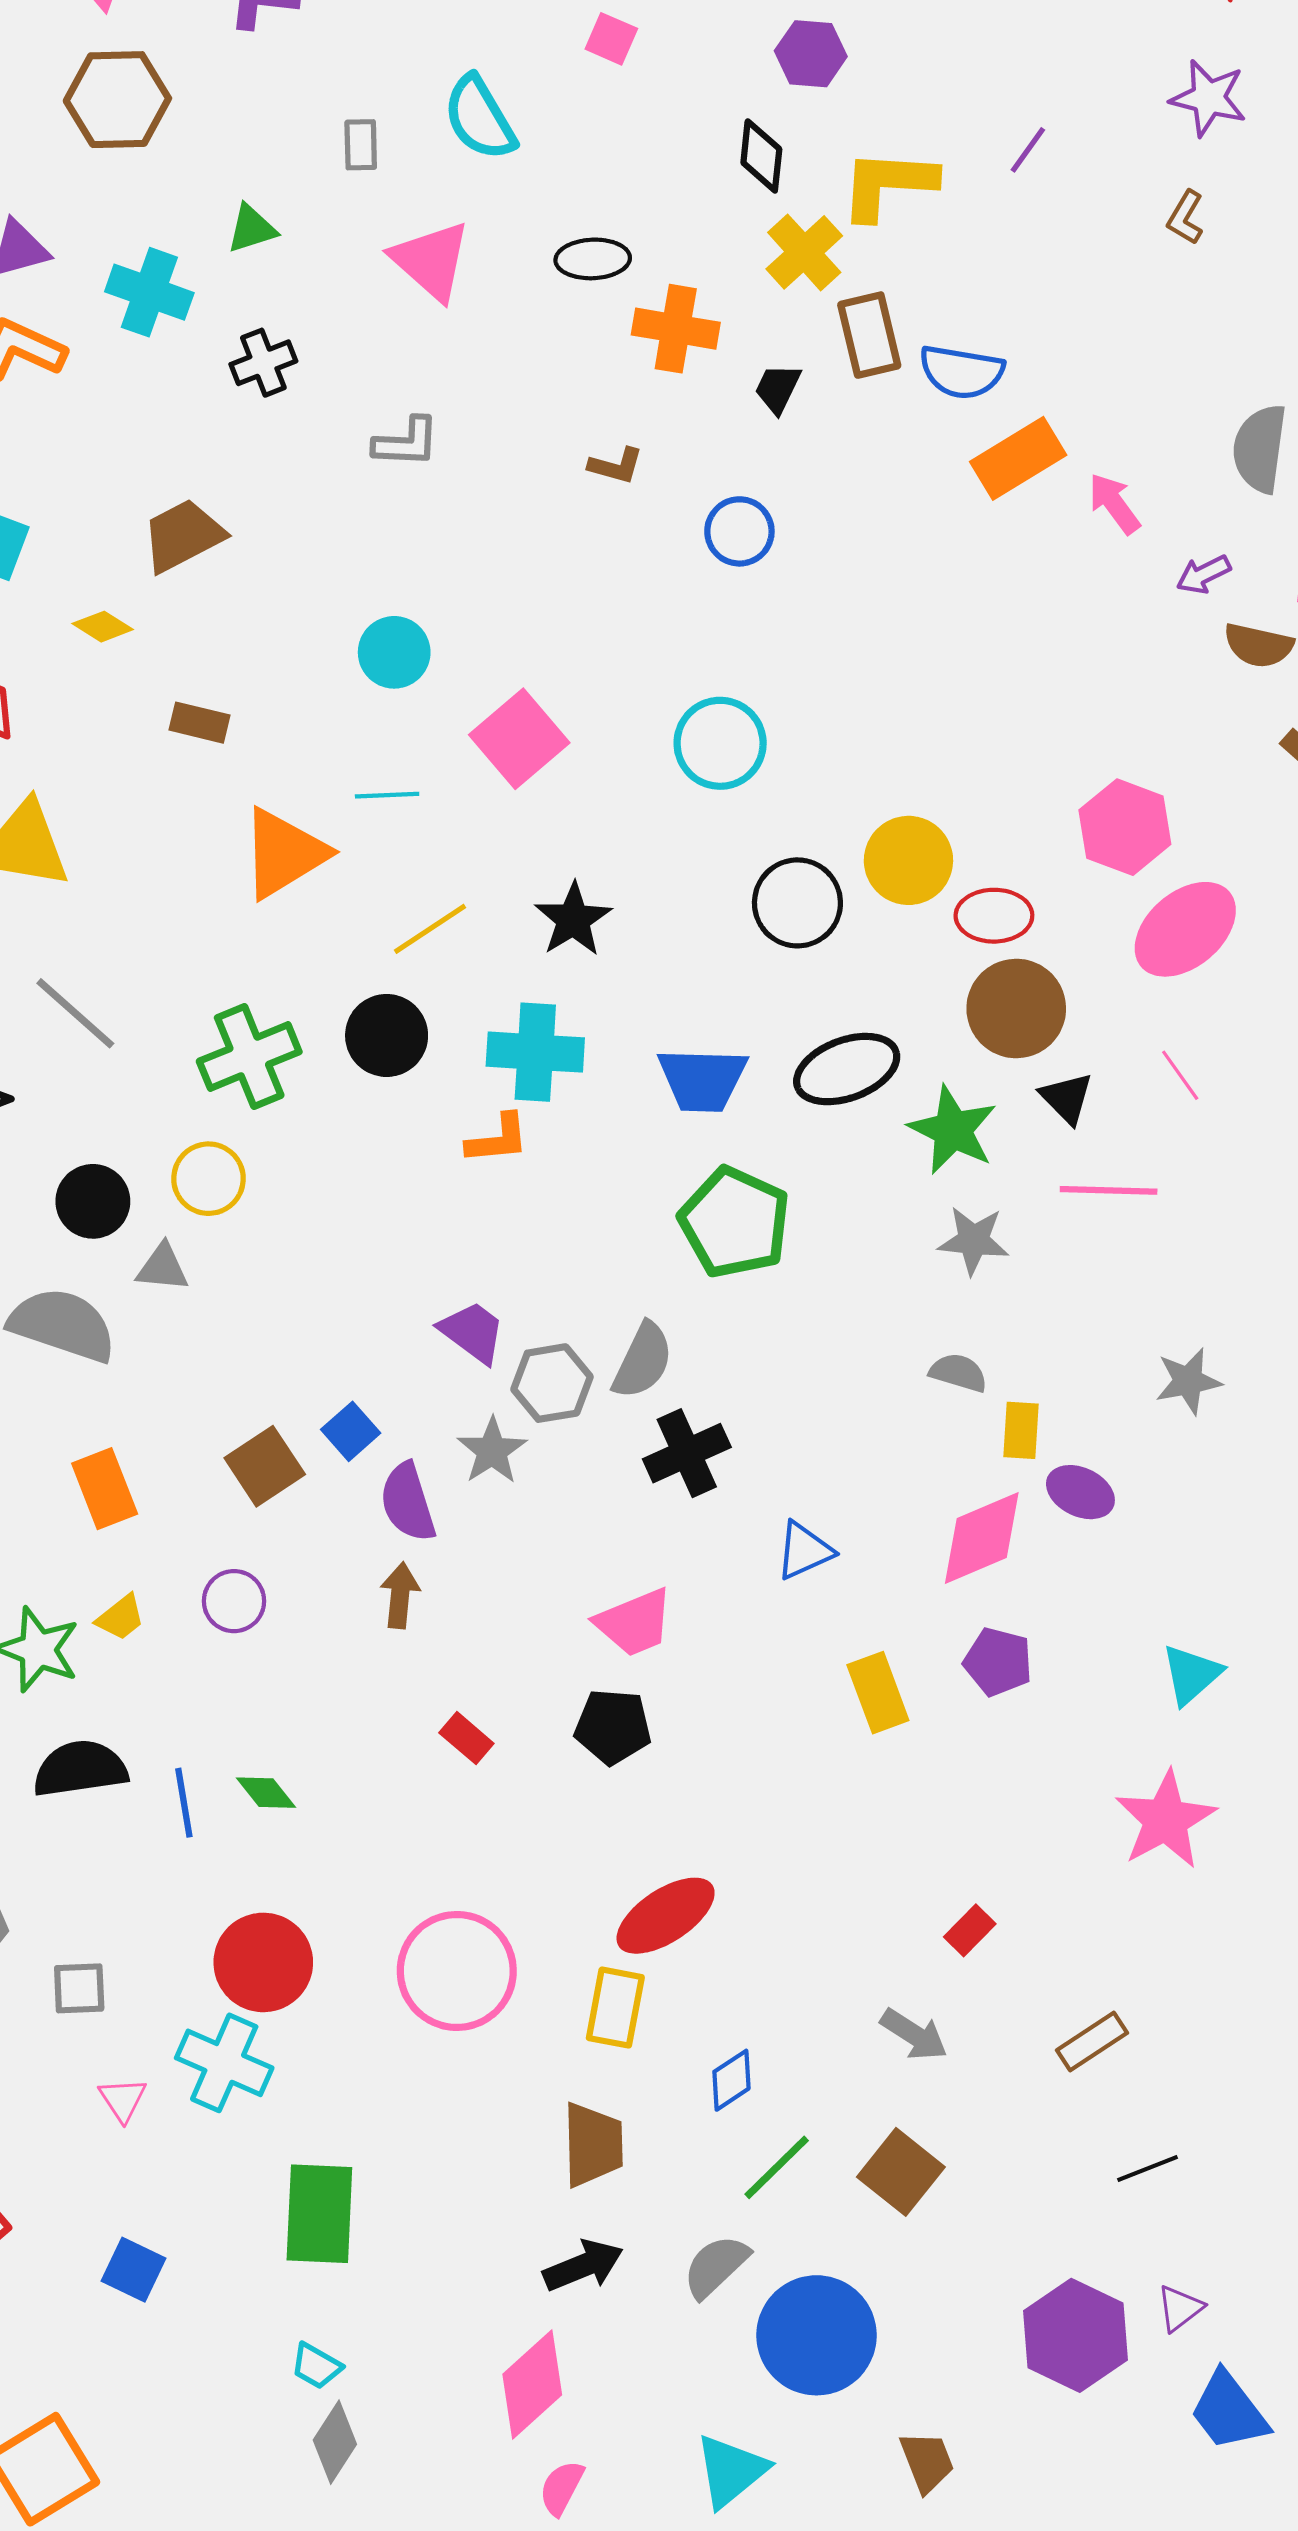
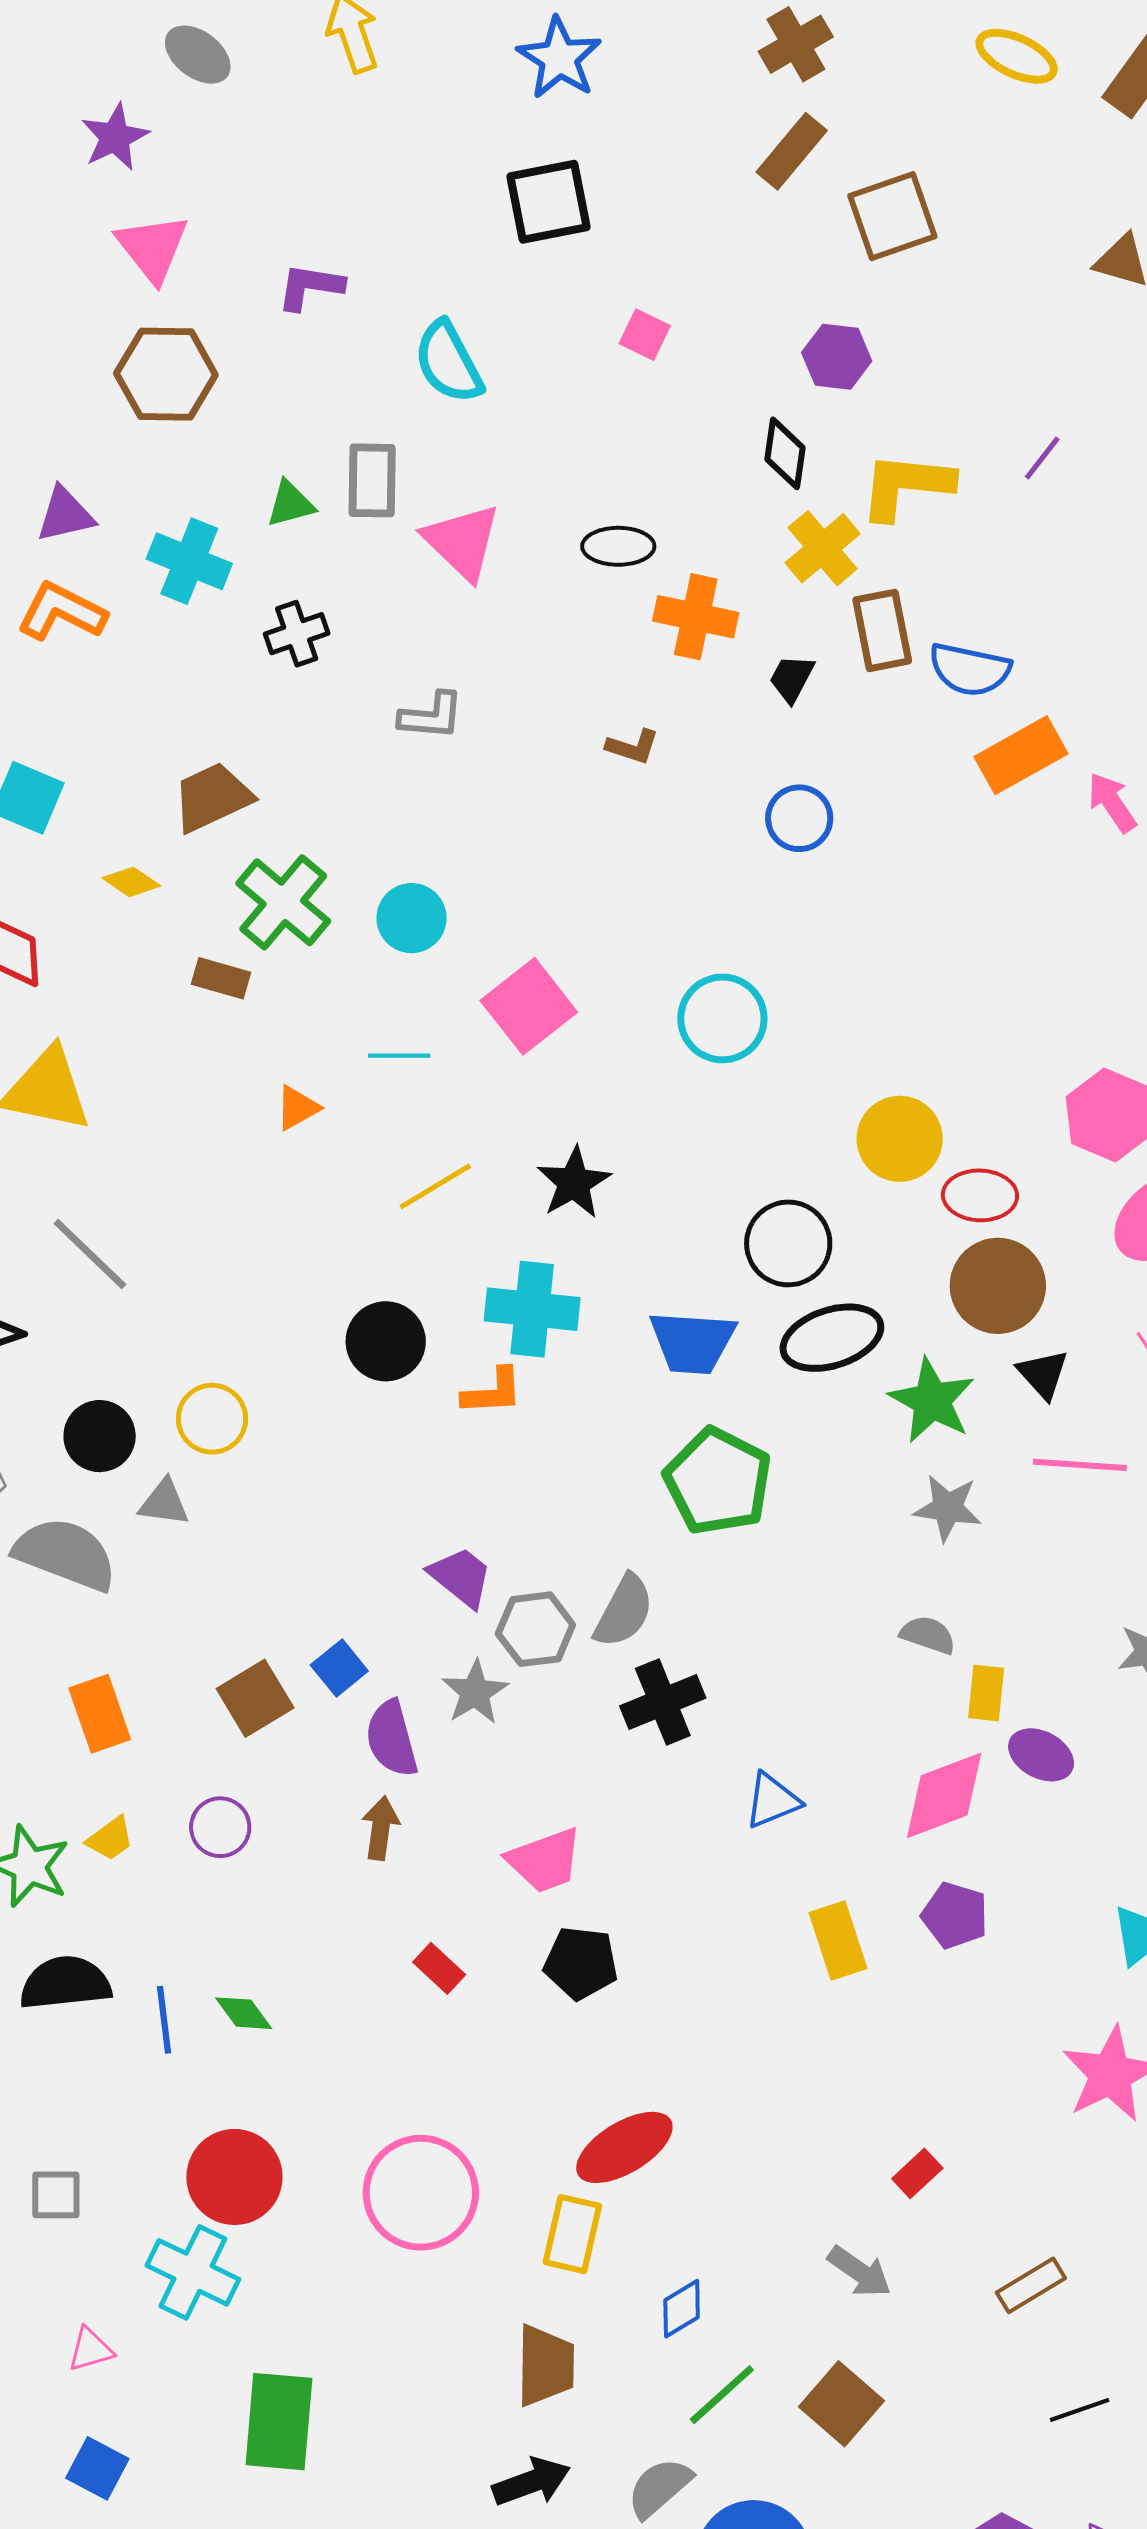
cyan semicircle: (480, 118) -> (448, 362), moved
gray rectangle: (361, 145) -> (372, 480), moved, size x1.5
blue circle: (739, 531) -> (799, 818), moved
orange triangle: (284, 853) -> (297, 1108), size x0.5
black circle: (797, 903) -> (788, 1243), moved
black circle: (387, 1035) -> (386, 1341), moved
green cross: (249, 1056) -> (283, 902), moved, turned -30
pink trapezoid: (634, 1623) -> (545, 1860), moved
pink triangle: (123, 2099) -> (90, 2350), moved, turned 45

